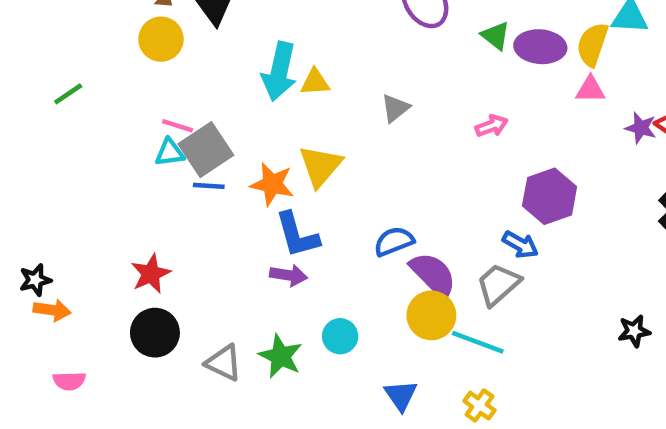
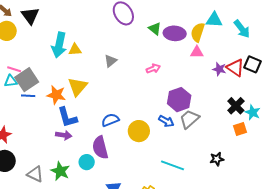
purple semicircle: (433, 275) -> (100, 148), moved, turned -150
gray trapezoid: (498, 284) -> (189, 119), moved
yellow circle: (431, 315) -> (139, 131), moved
cyan line: (478, 342) -> (173, 165), moved

